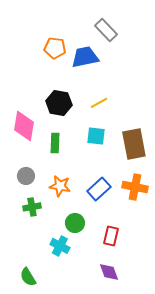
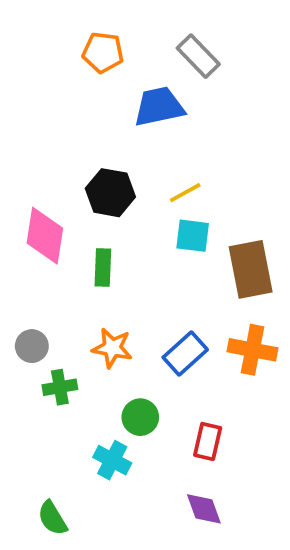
orange pentagon: (55, 48) -> (103, 52), moved
cyan square: (96, 136) -> (193, 236), moved
gray circle: (26, 176) -> (32, 346), moved

